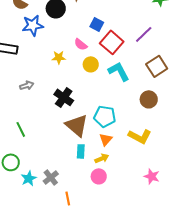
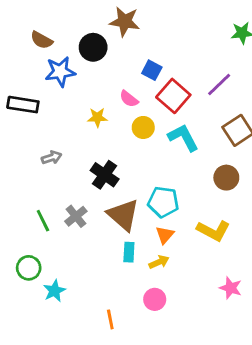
pink circle: (99, 176) -> (155, 299), moved
gray cross: (51, 177) -> (76, 216), moved

